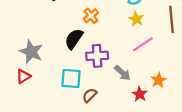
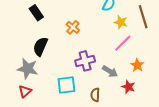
yellow star: (136, 19) -> (121, 22), moved
black semicircle: (74, 39) -> (40, 46), moved
orange star: (159, 80) -> (137, 65), moved
brown semicircle: (90, 95) -> (95, 95), moved, turned -32

